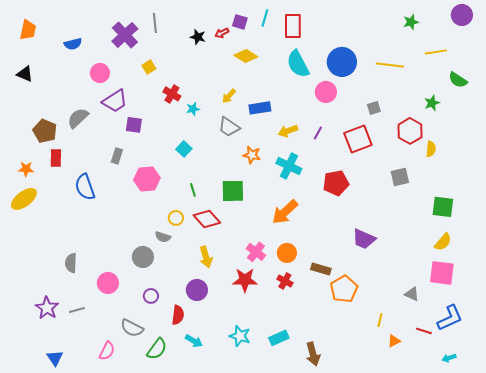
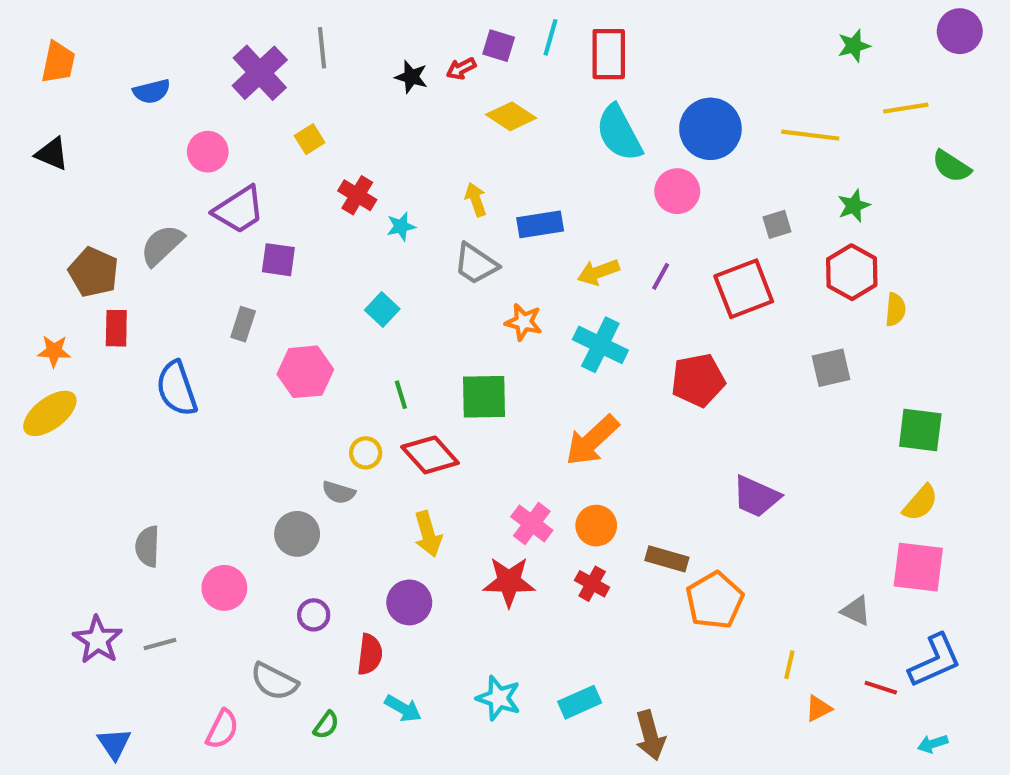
yellow arrow: (229, 96) -> (476, 199), turned 119
green star: (432, 103) -> (854, 206), moved
green semicircle: (157, 349) -> (326, 725), size x0.6

